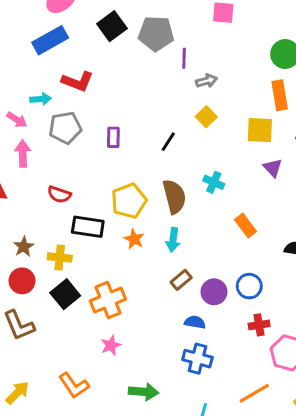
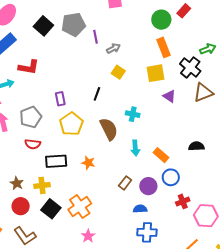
gray pentagon: (65, 128) -> (31, 117), moved
yellow pentagon: (129, 201) -> (71, 124), moved
orange rectangle: (245, 226) -> (161, 155), moved
cyan arrow: (173, 240) -> (135, 148), moved

